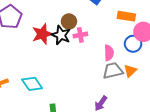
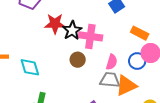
brown circle: (69, 21) -> (78, 60), moved
pink cross: (80, 35) -> (90, 36), size x1.6
orange triangle: (130, 71) -> (126, 86), size x1.6

